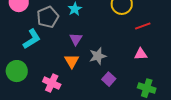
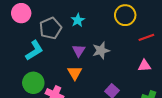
gray star: (98, 56) -> (101, 50), moved
green circle: (17, 71) -> (33, 83), moved

